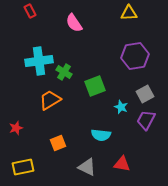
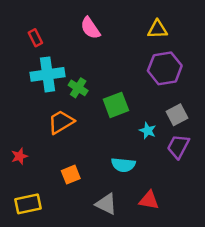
red rectangle: (30, 11) -> (35, 38), moved
yellow triangle: (129, 13) -> (157, 29), moved

